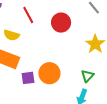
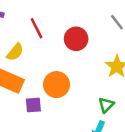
yellow semicircle: (11, 35) -> (15, 52), turned -70
orange circle: (49, 73) -> (57, 85), moved

